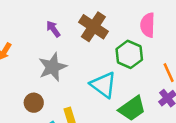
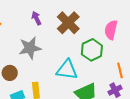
cyan triangle: (103, 85) -> (67, 70), turned -40

